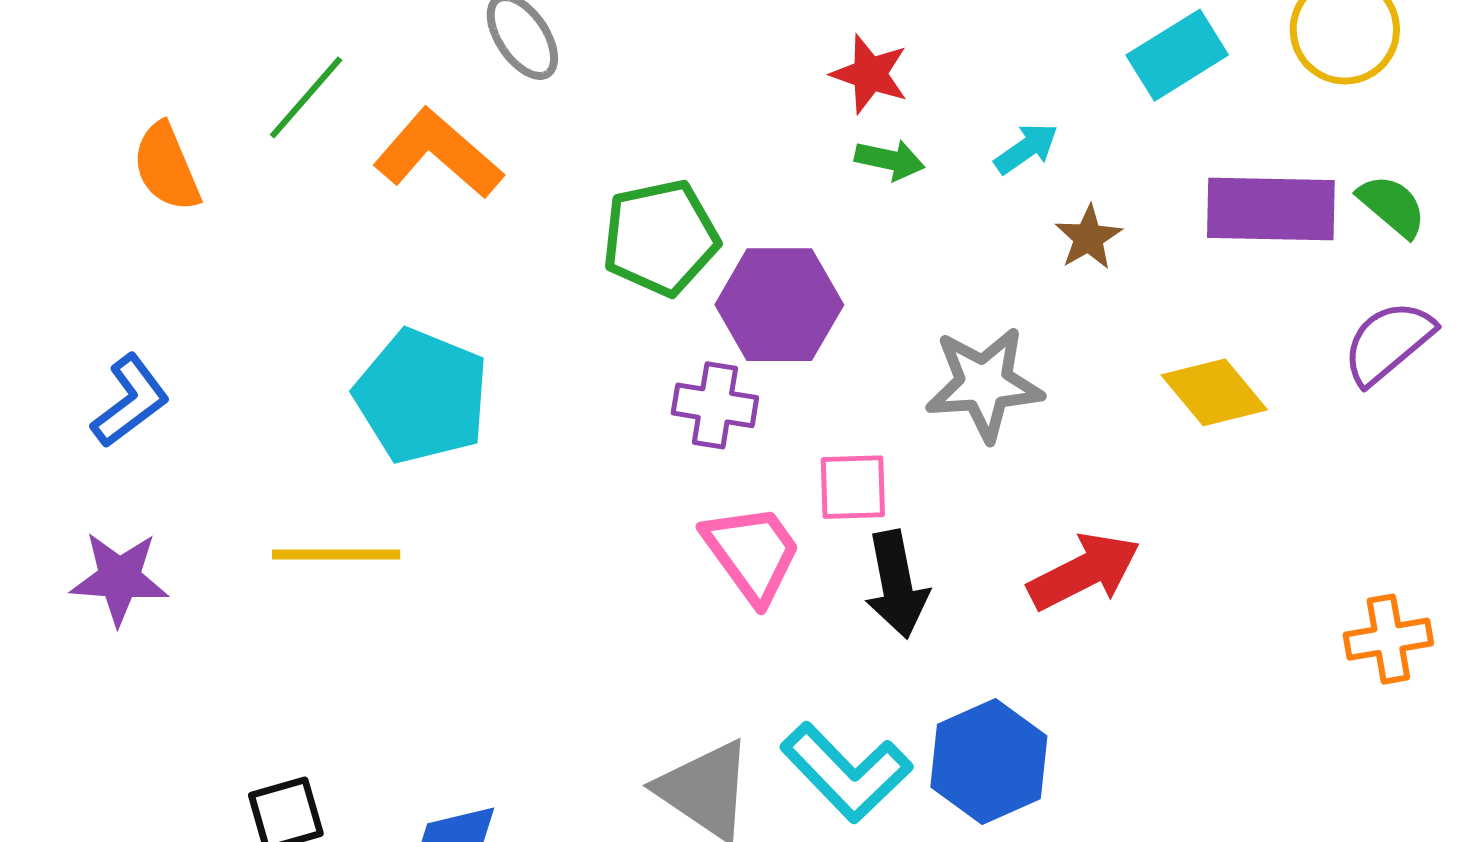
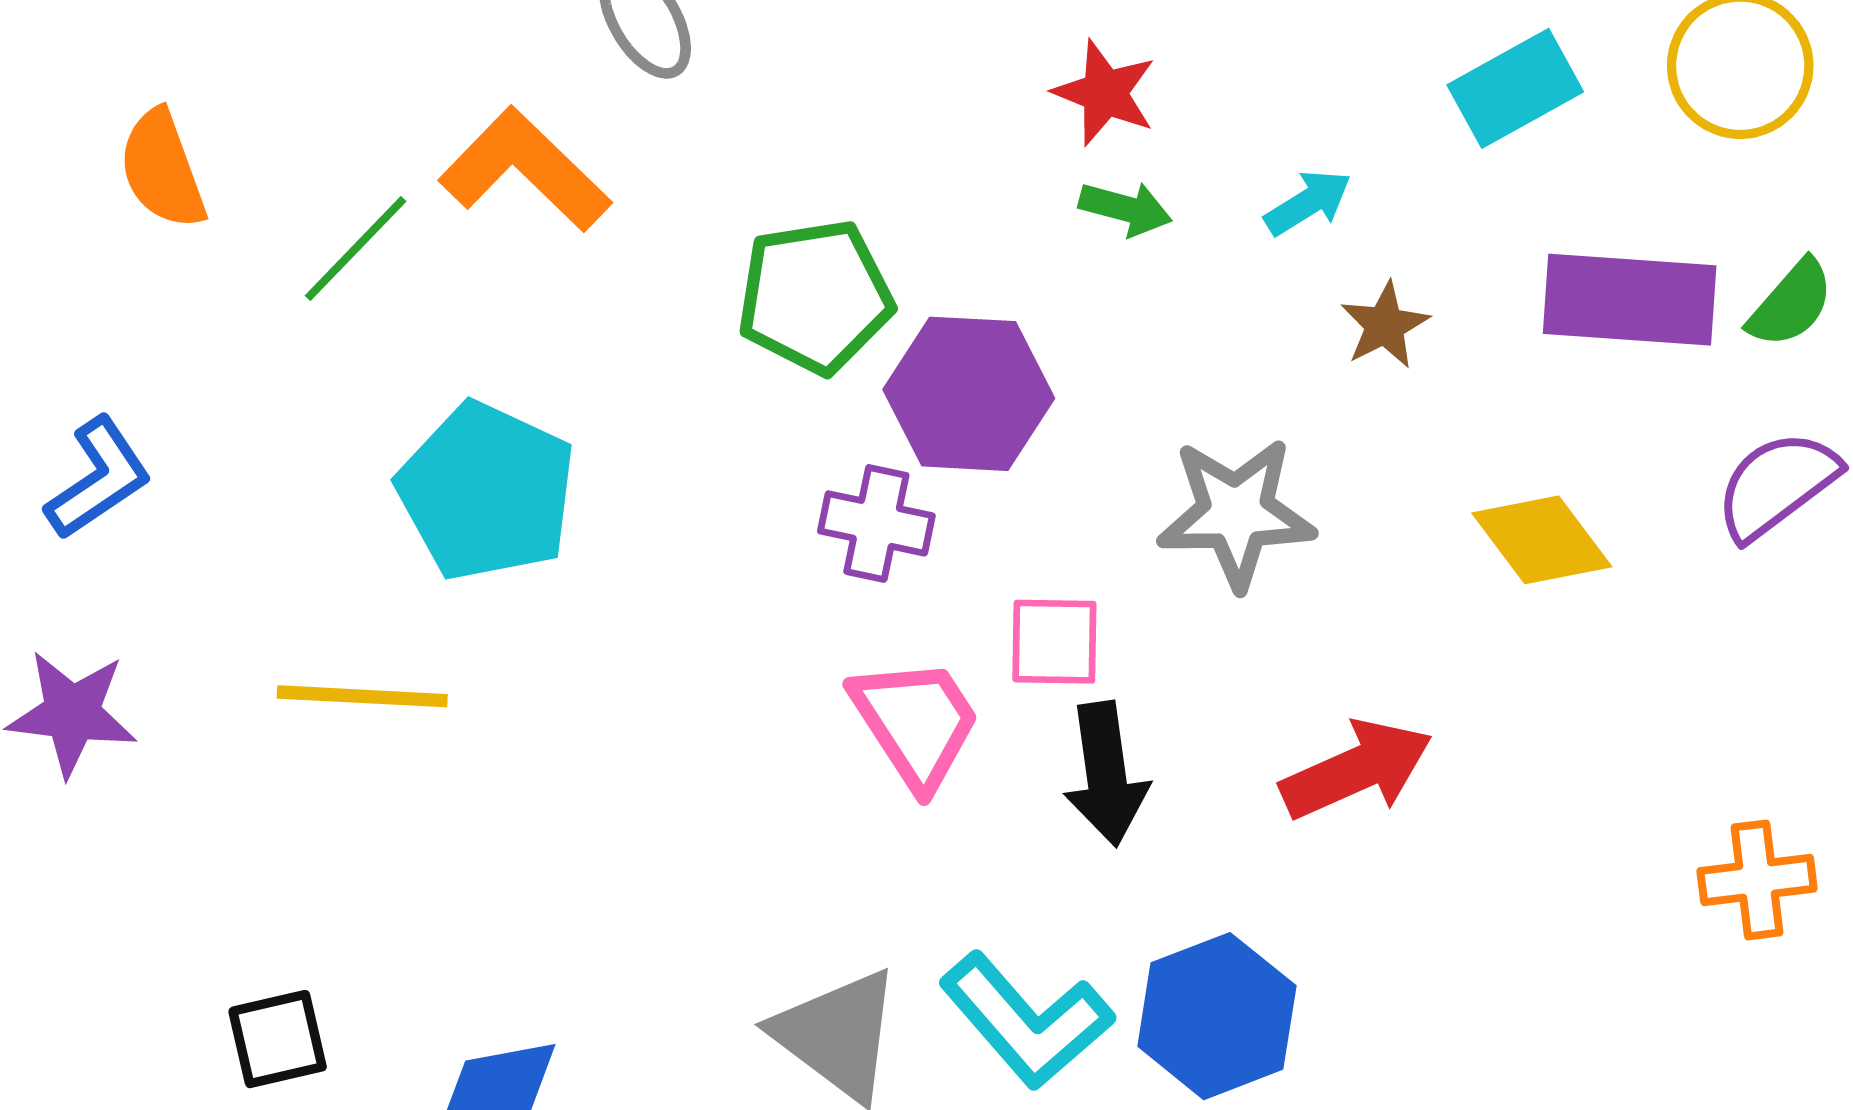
green line: (306, 97) -> (356, 249), moved
green semicircle: (1392, 206) -> (1791, 304), turned 88

